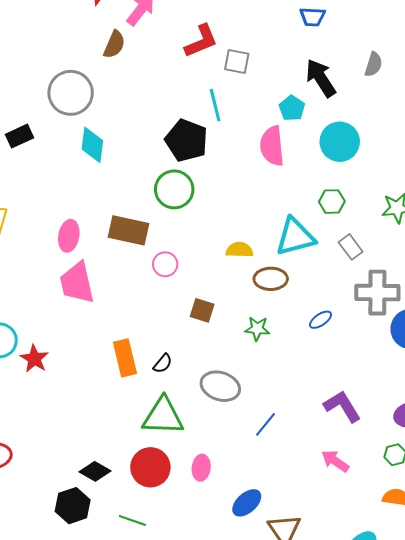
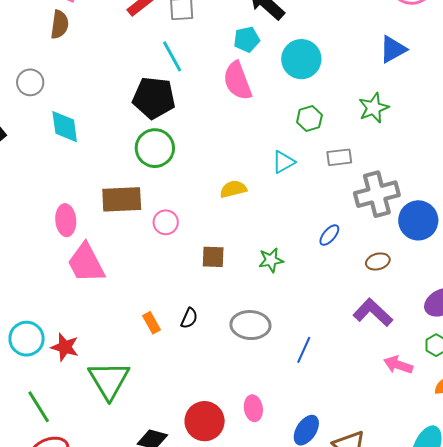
gray circle: (71, 93) -> (30, 82), size x0.6
cyan pentagon: (292, 108) -> (247, 39), turned -30
cyan triangle: (295, 237) -> (283, 162), size x0.6
gray rectangle: (351, 247) -> (339, 157), turned -45
brown ellipse: (271, 279) -> (378, 261), moved, size x0.7
orange rectangle: (125, 358) -> (152, 323), size x0.6
green triangle: (163, 416) -> (109, 380), moved, turned -48
pink arrow: (335, 461) -> (398, 365), moved

